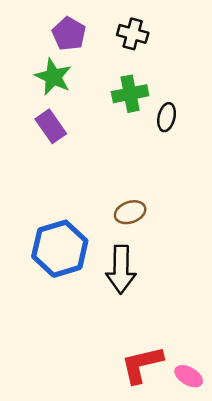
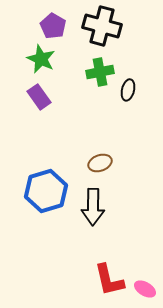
black cross: (133, 34) -> (102, 26), size x1.6
red L-shape: (142, 365) -> (109, 280), turned -90

